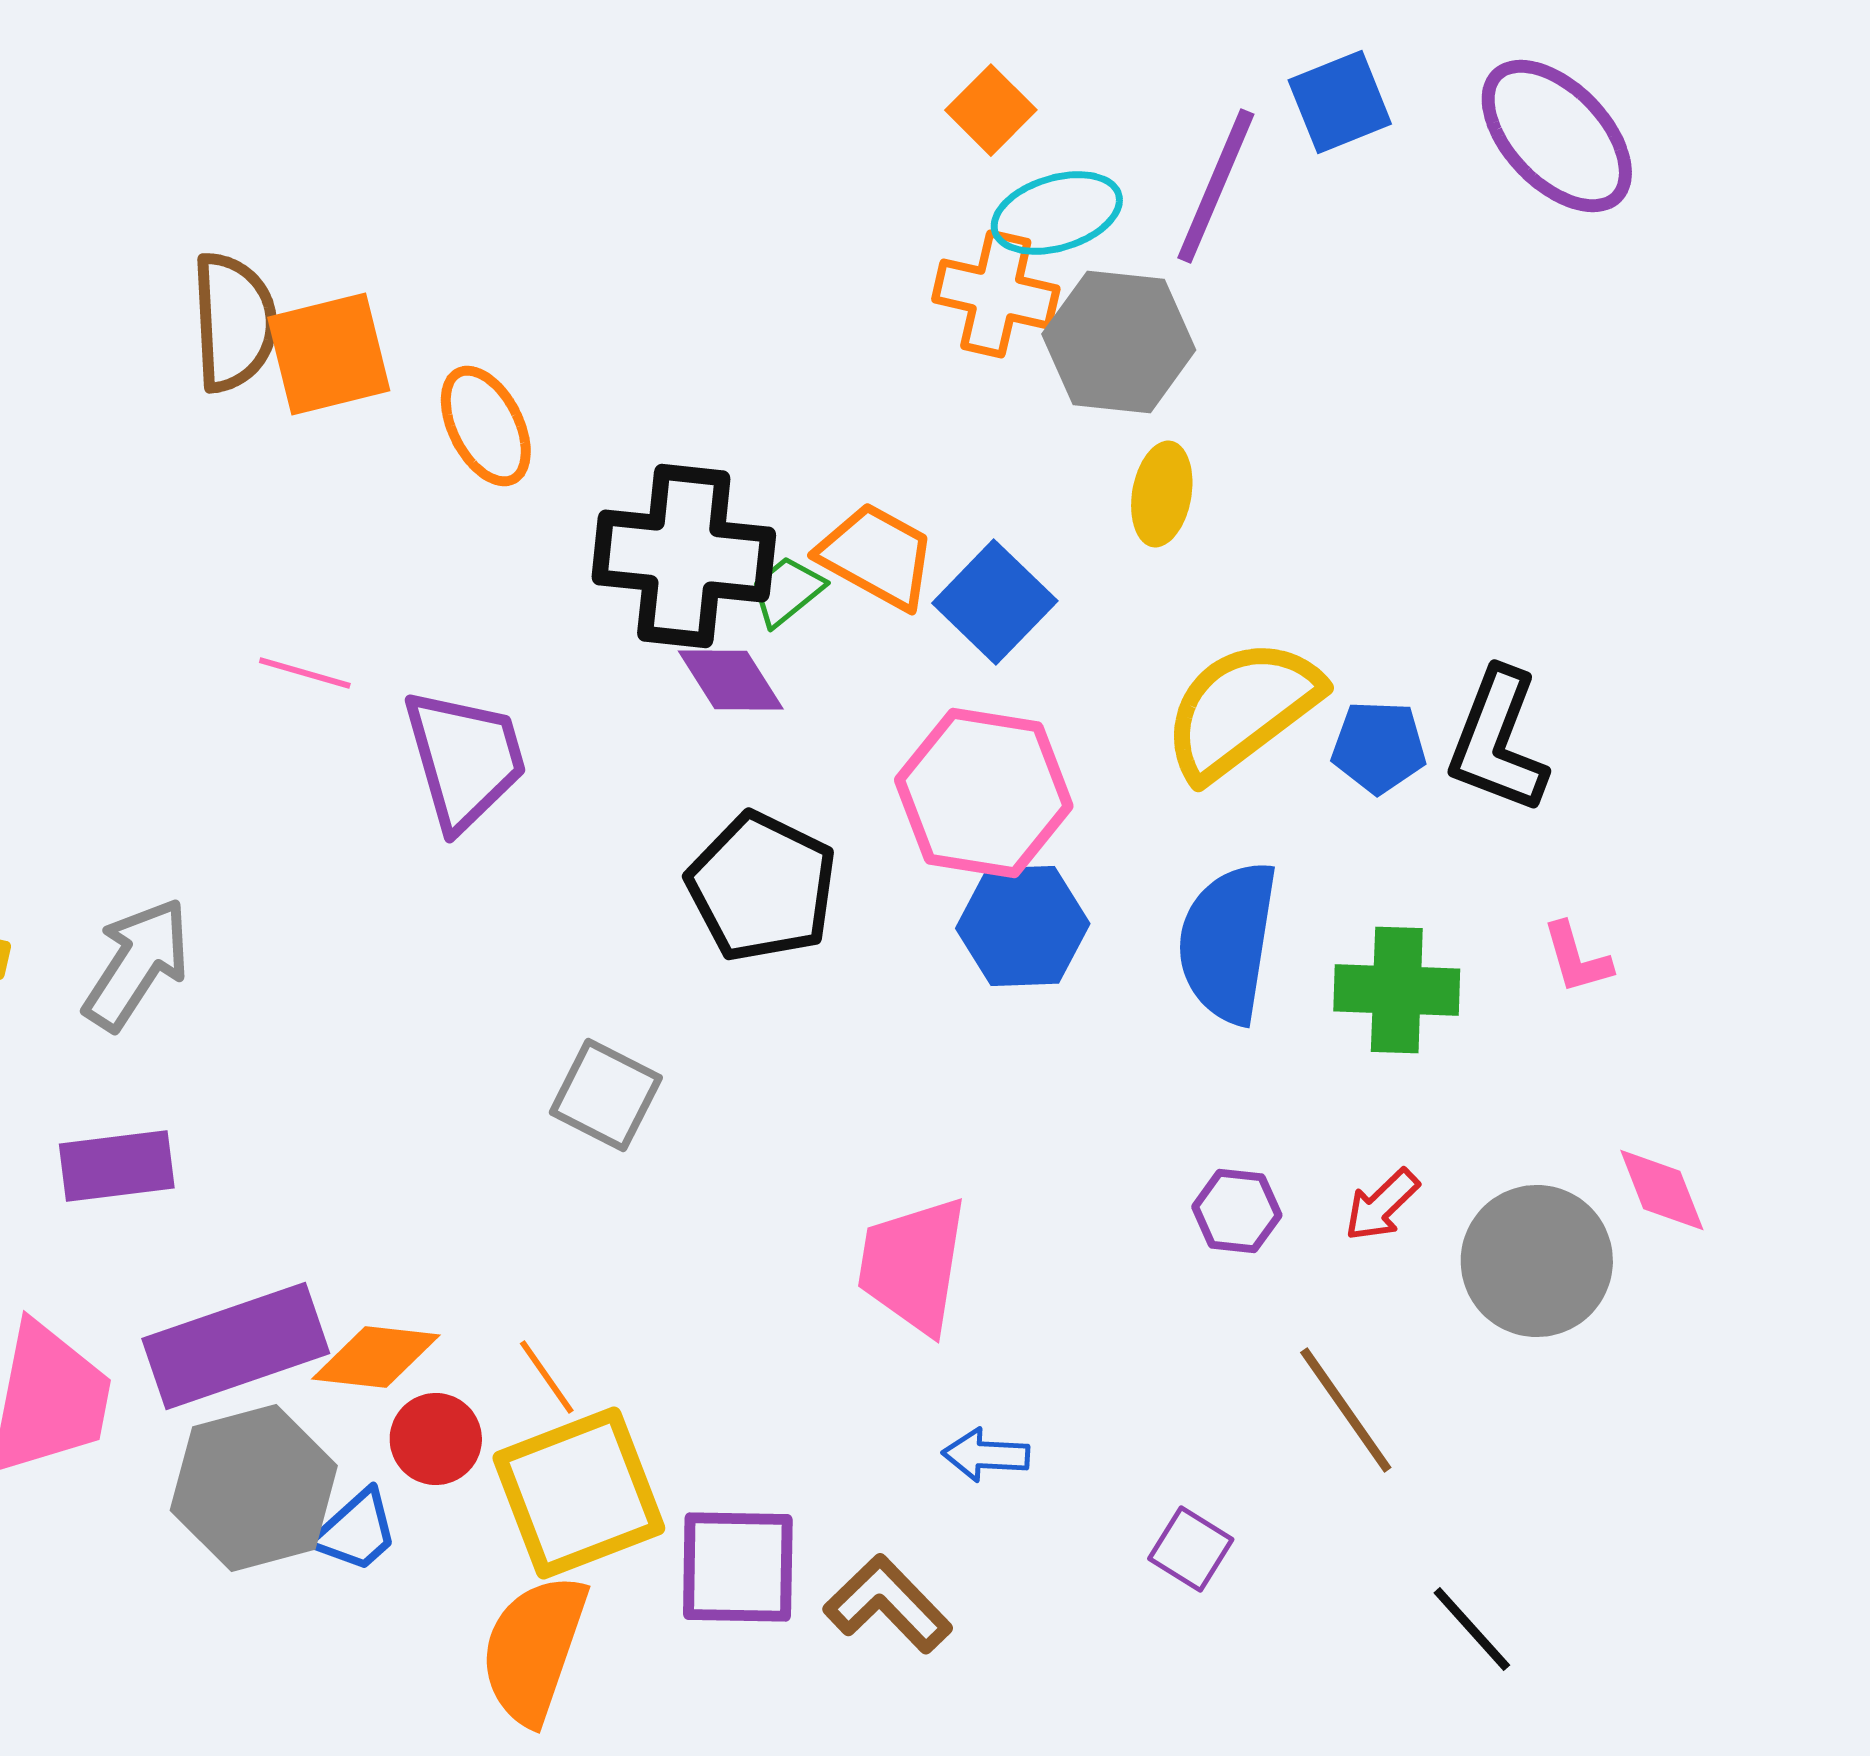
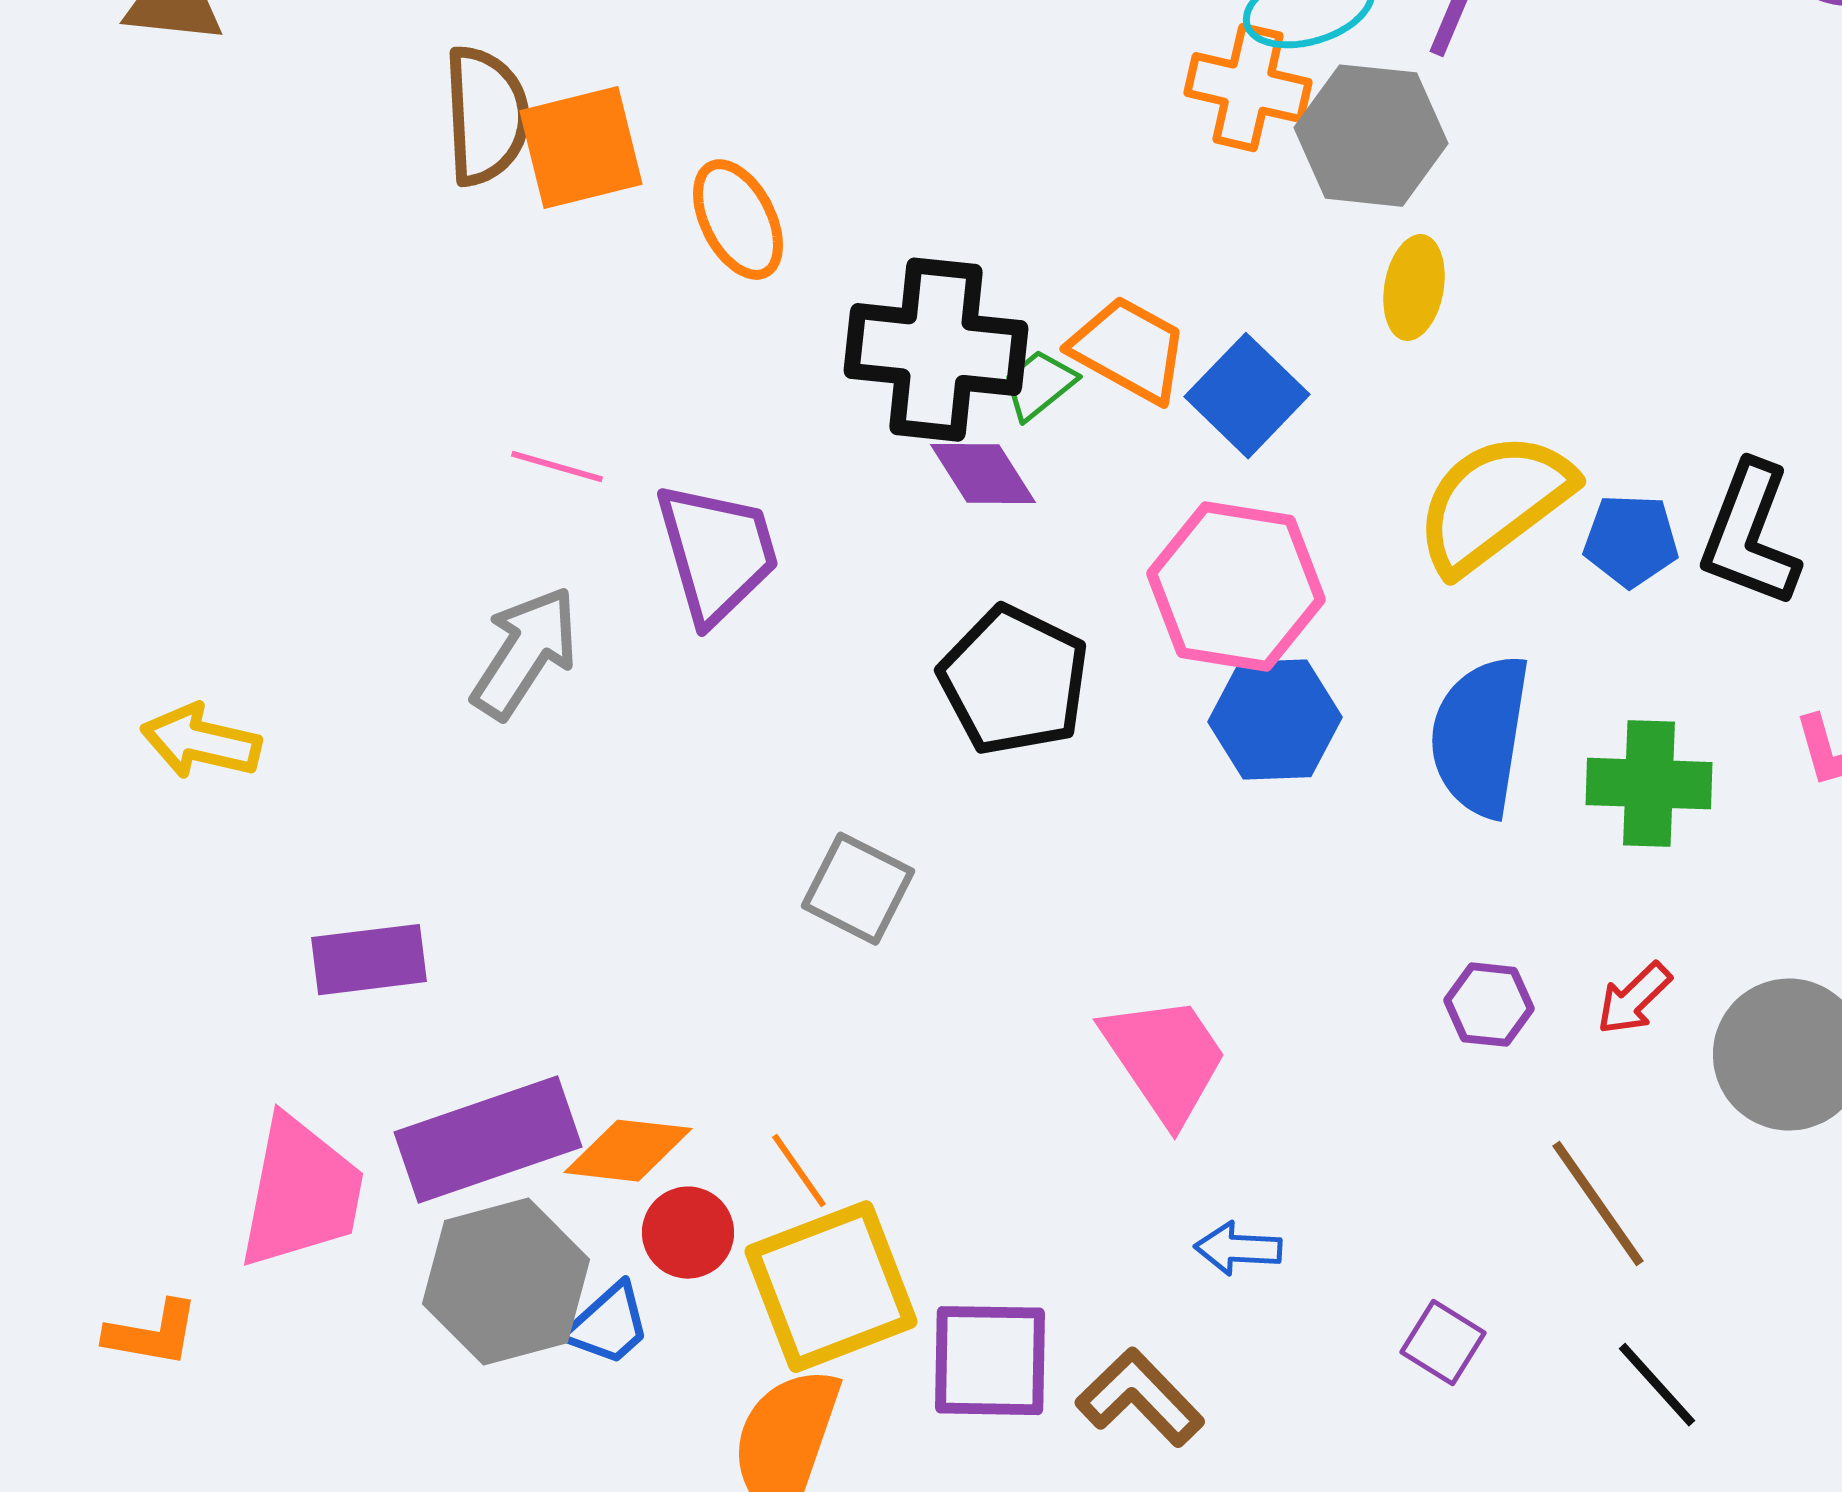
gray arrow: (137, 964) -> (525, 653), moved
pink trapezoid: (913, 1265) -> (1165, 1059), turned 137
black line: (1472, 1629) -> (1657, 1385), moved

